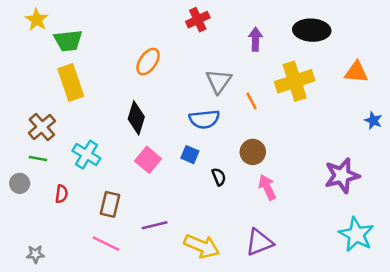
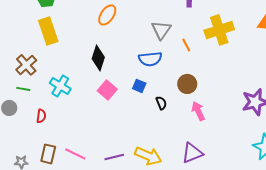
brown rectangle: (110, 204) -> (48, 154), moved
purple line: (155, 225) -> (114, 157), moved

